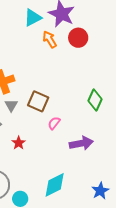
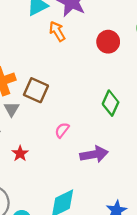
red circle: (78, 38) -> (108, 42), moved
brown square: (38, 101) -> (36, 90), moved

